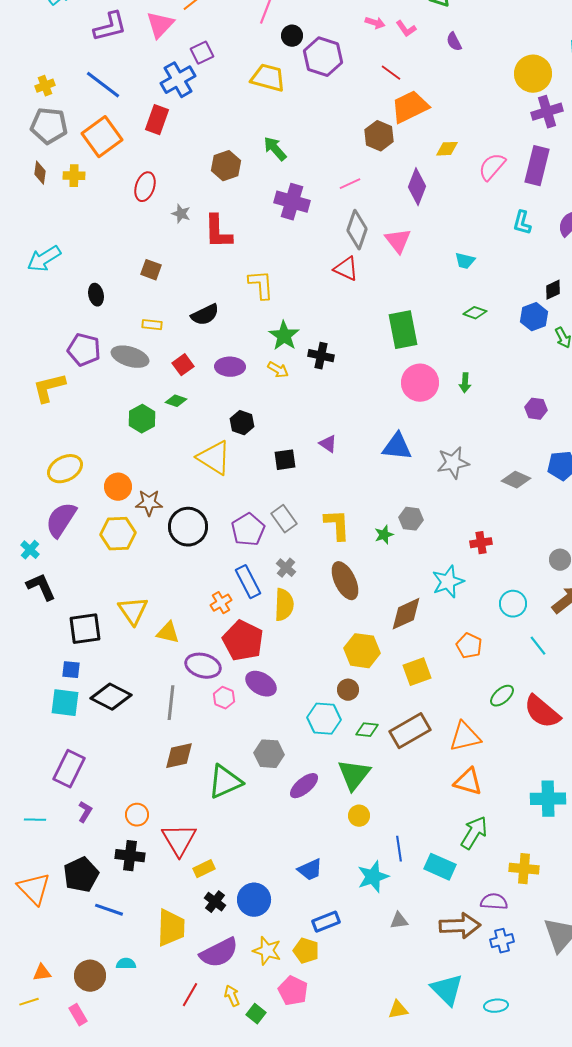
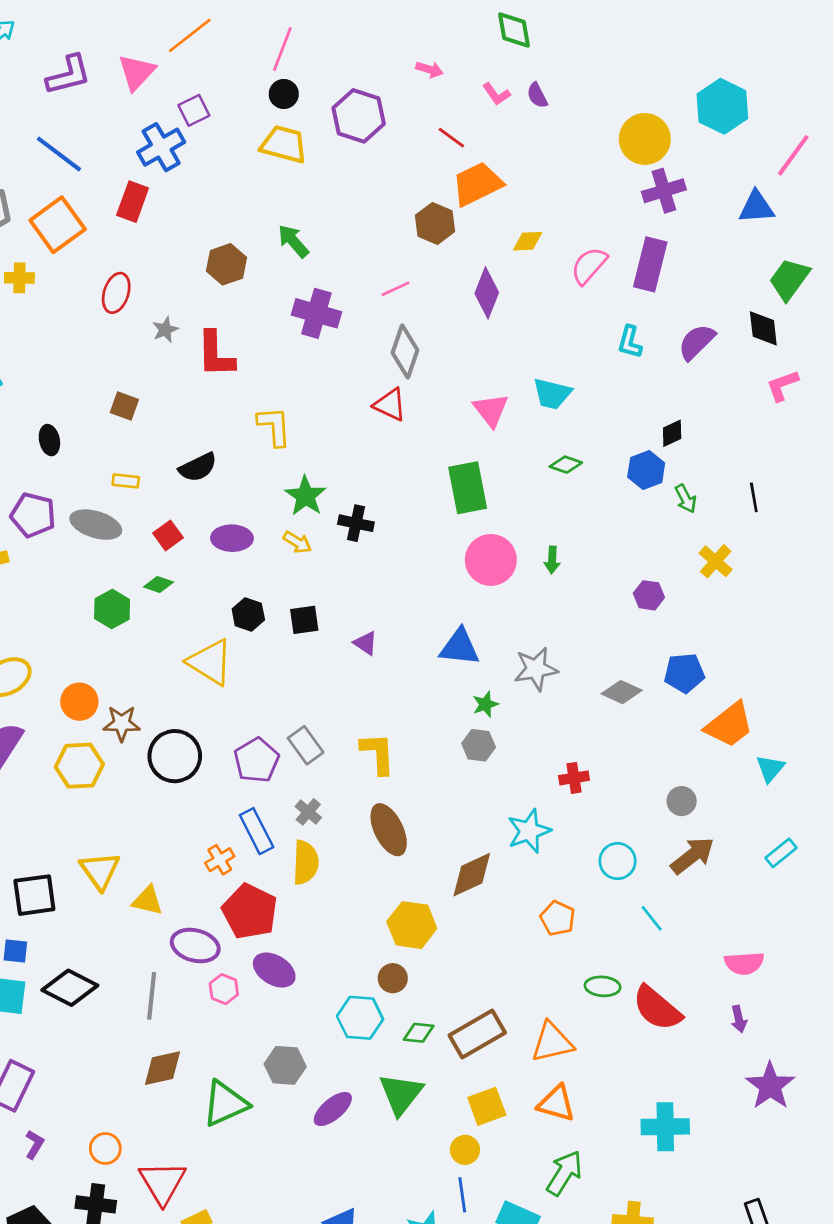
pink L-shape: (406, 29) -> (496, 94), moved
black circle: (292, 36) -> (284, 94), moved
gray star: (181, 214) -> (165, 330), turned 30
pink triangle: (398, 241) -> (491, 410), moved
cyan trapezoid: (465, 261) -> (552, 394), size x1.4
black square: (285, 460) -> (304, 620), moved
green star: (384, 535) -> (485, 704), moved
yellow square: (417, 672) -> (487, 1106), moved
green ellipse: (502, 696) -> (603, 986), turned 45
yellow circle: (359, 816) -> (465, 1150), moved

